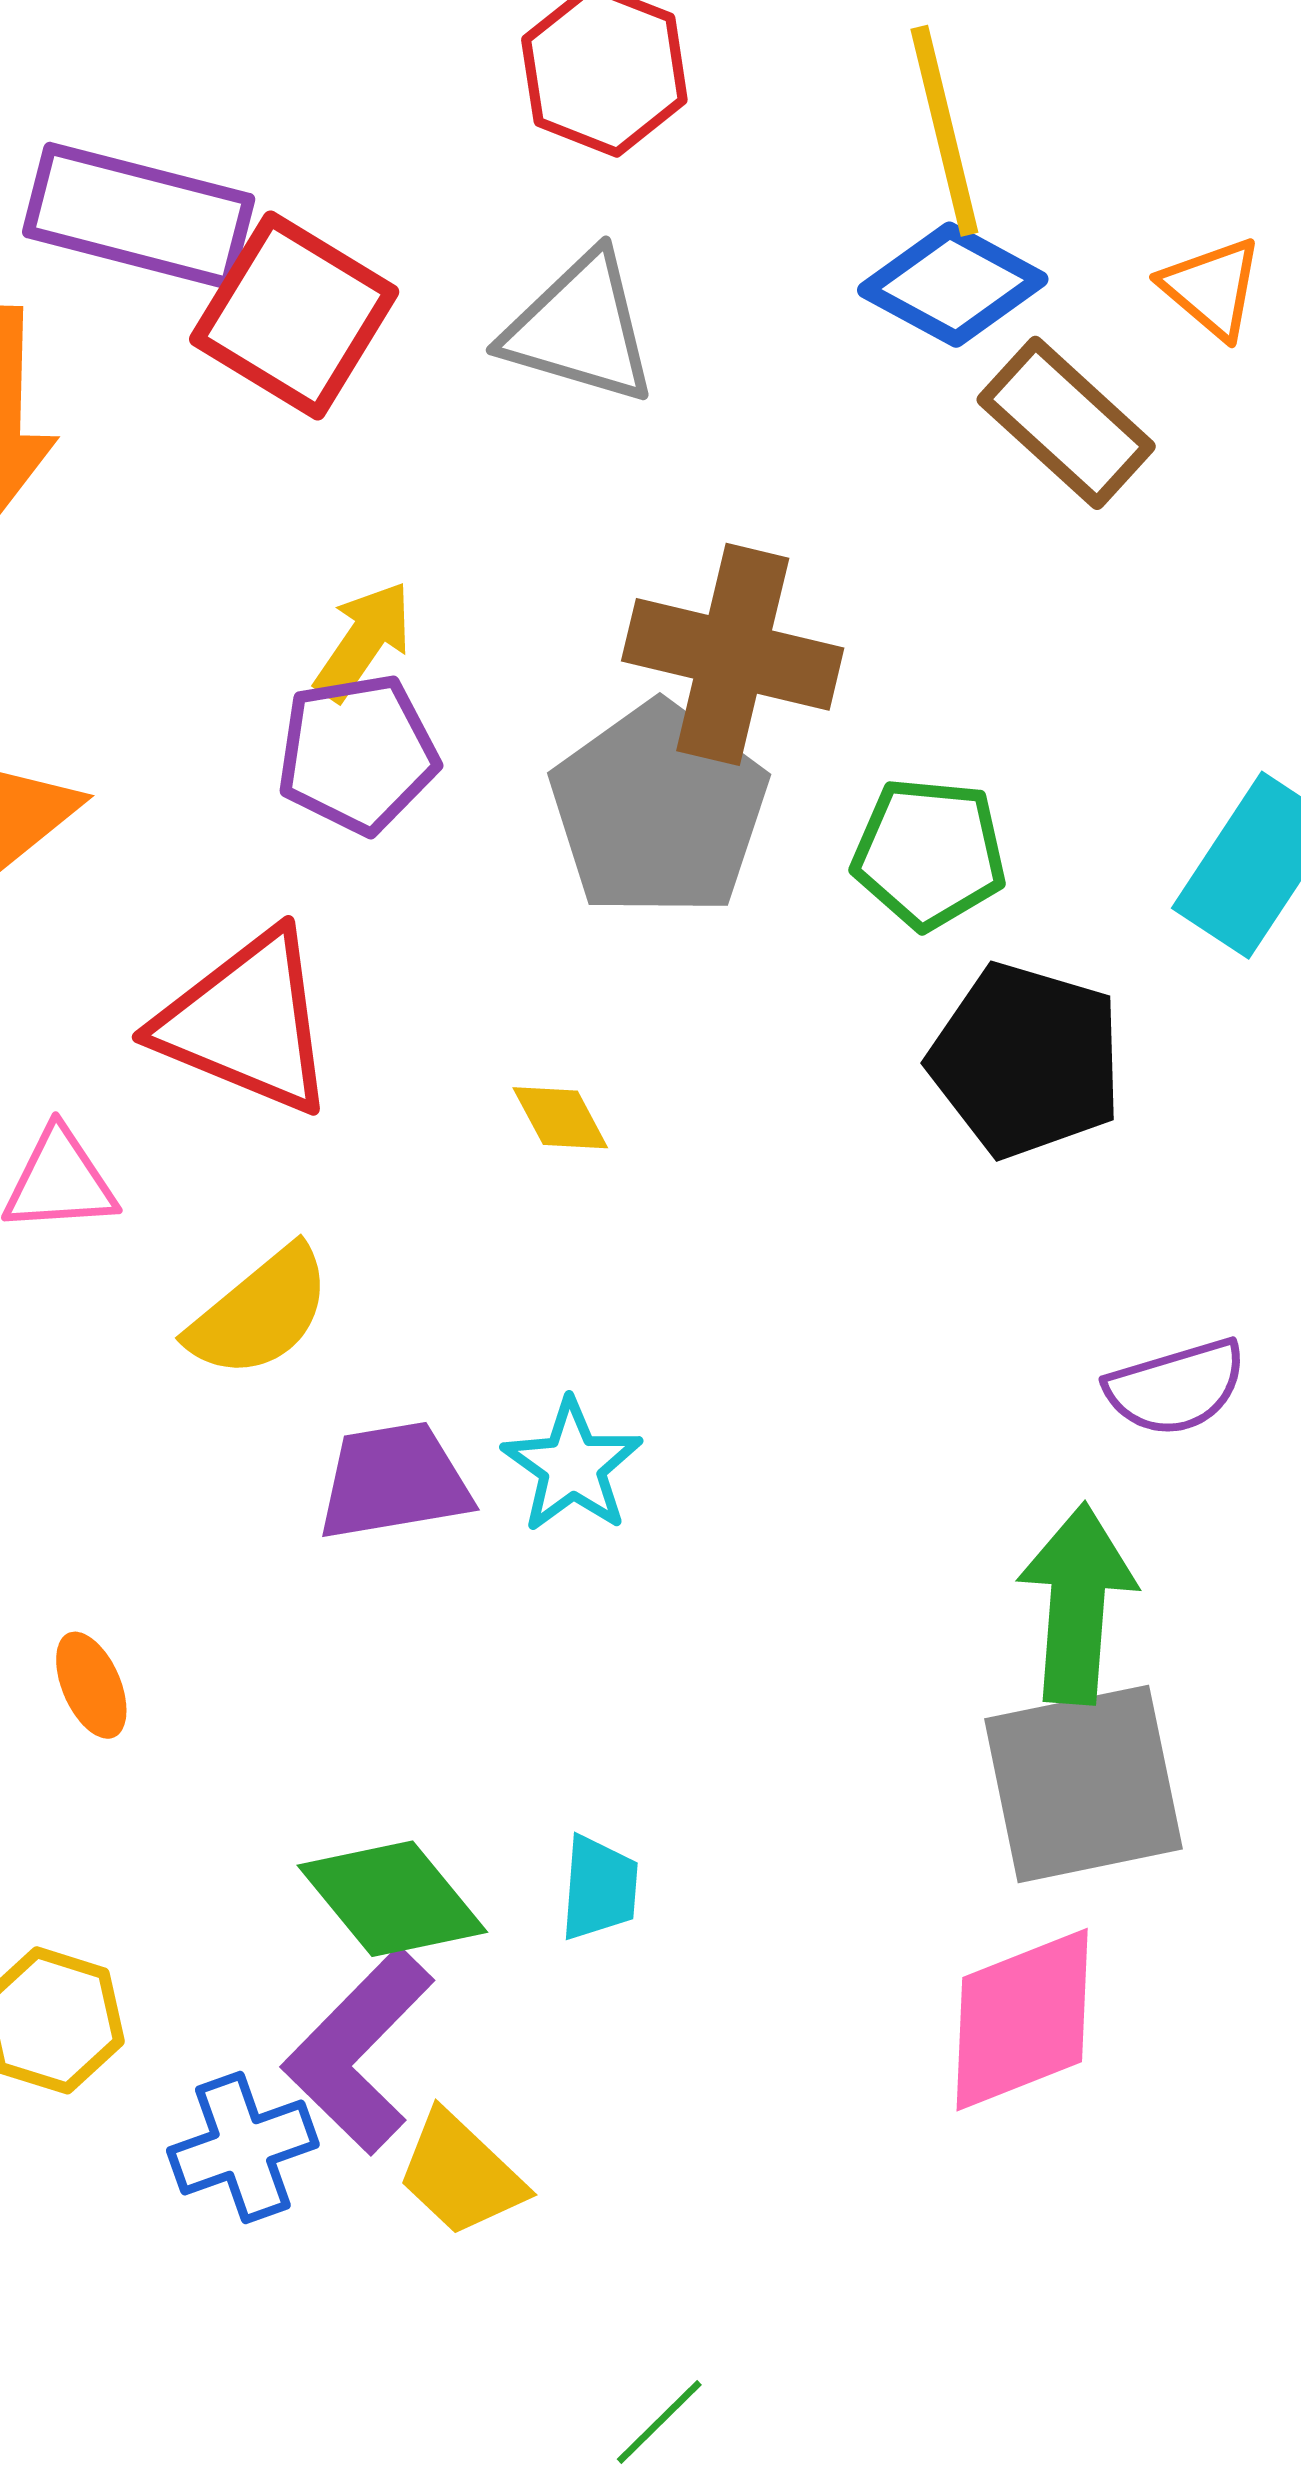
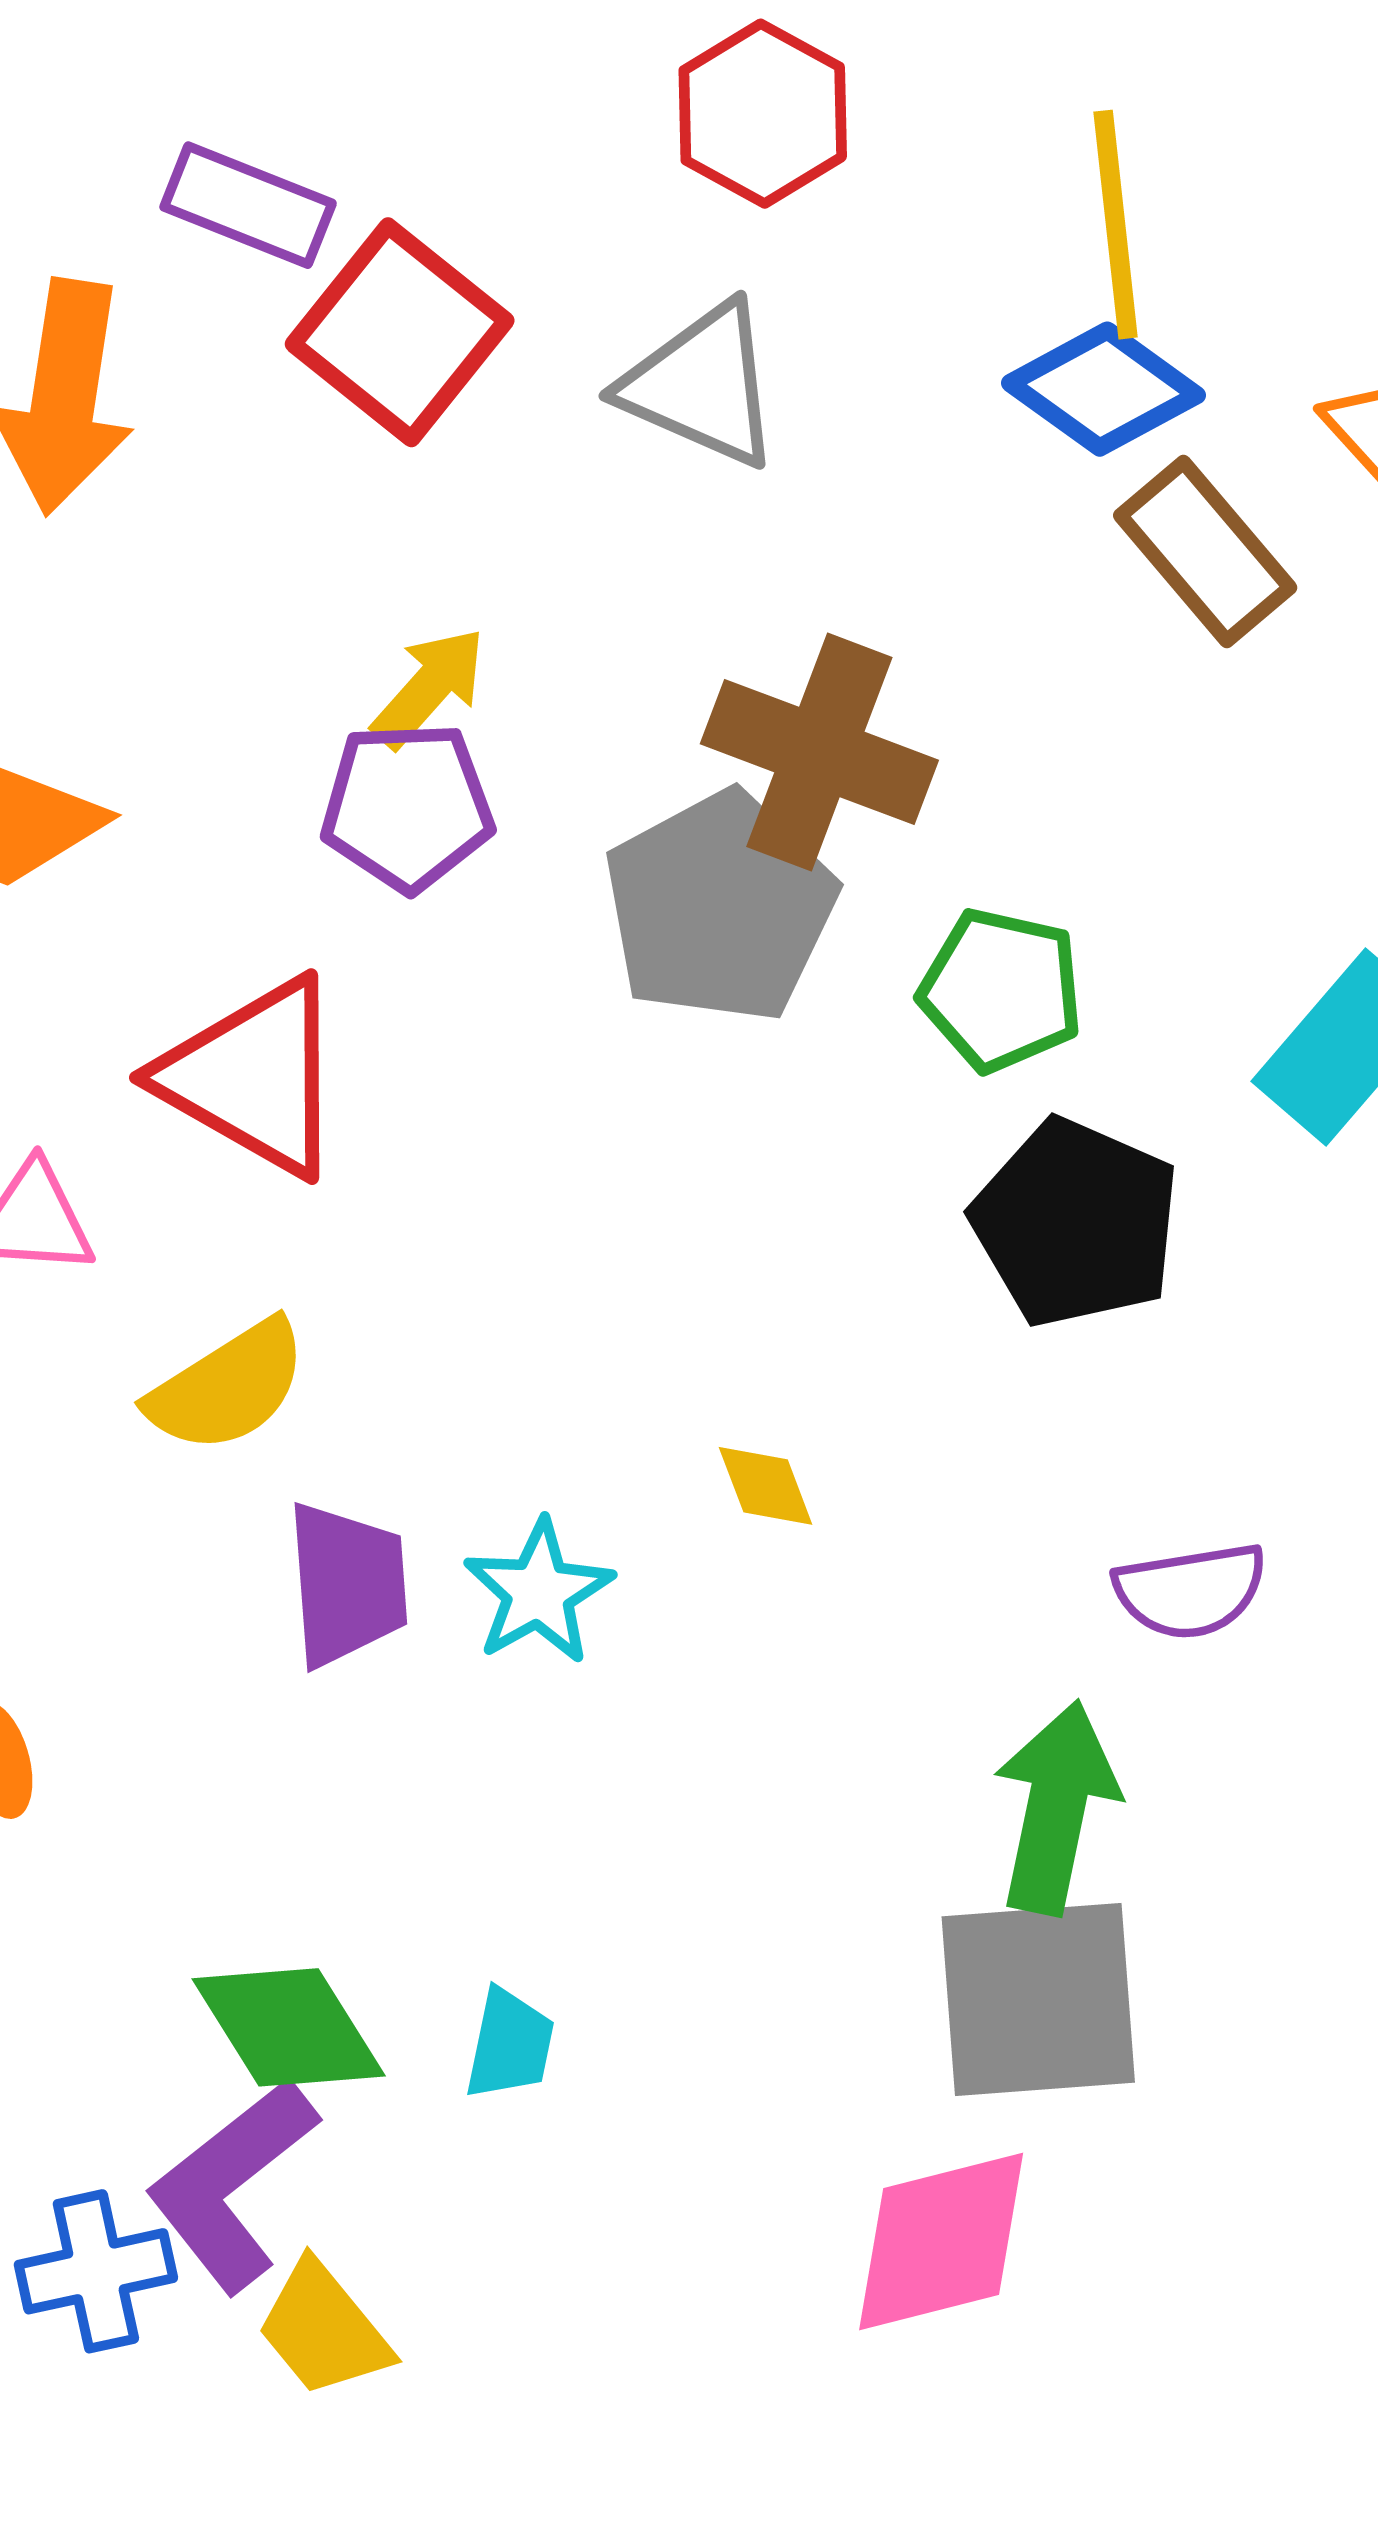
purple rectangle: (139, 216) -> (248, 205), size x0.7
yellow diamond: (560, 1118) -> (766, 1486), moved
purple trapezoid: (394, 1481) -> (347, 1584), turned 88

